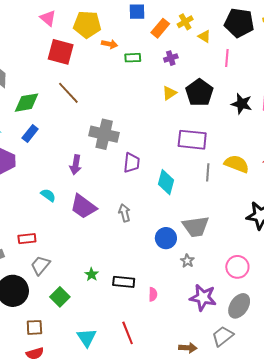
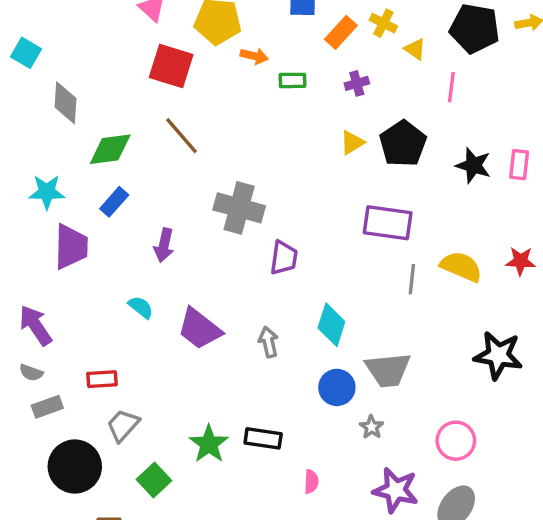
yellow cross: (185, 22) -> (383, 23), turned -35
purple arrow: (76, 165) -> (164, 245), moved
cyan diamond: (166, 182) -> (331, 325), moved
green star: (92, 274) -> (209, 444), size x1.6
black rectangle: (124, 282) -> (263, 438), moved

